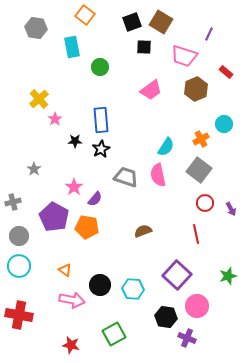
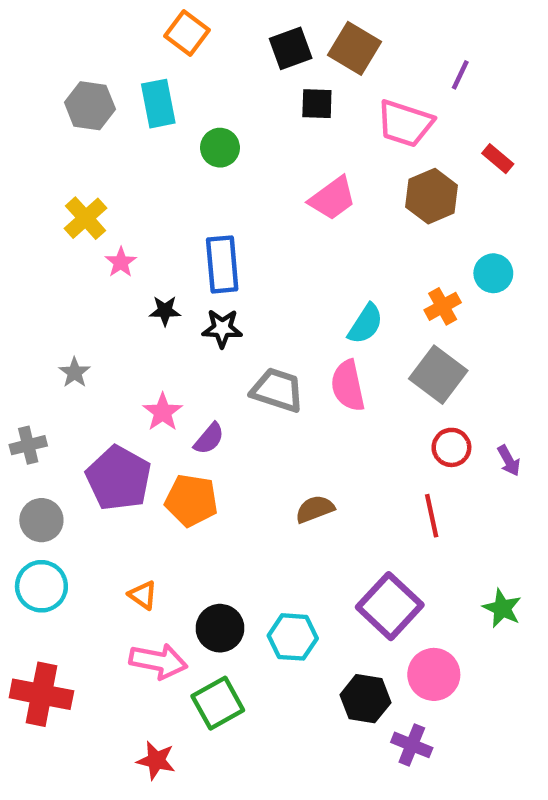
gray hexagon: (36, 28) -> (90, 106), moved
black star: (101, 149) -> (222, 328), turned 30
green star: (228, 276) -> (502, 608), turned -30
green square: (114, 334) -> (218, 703), moved

